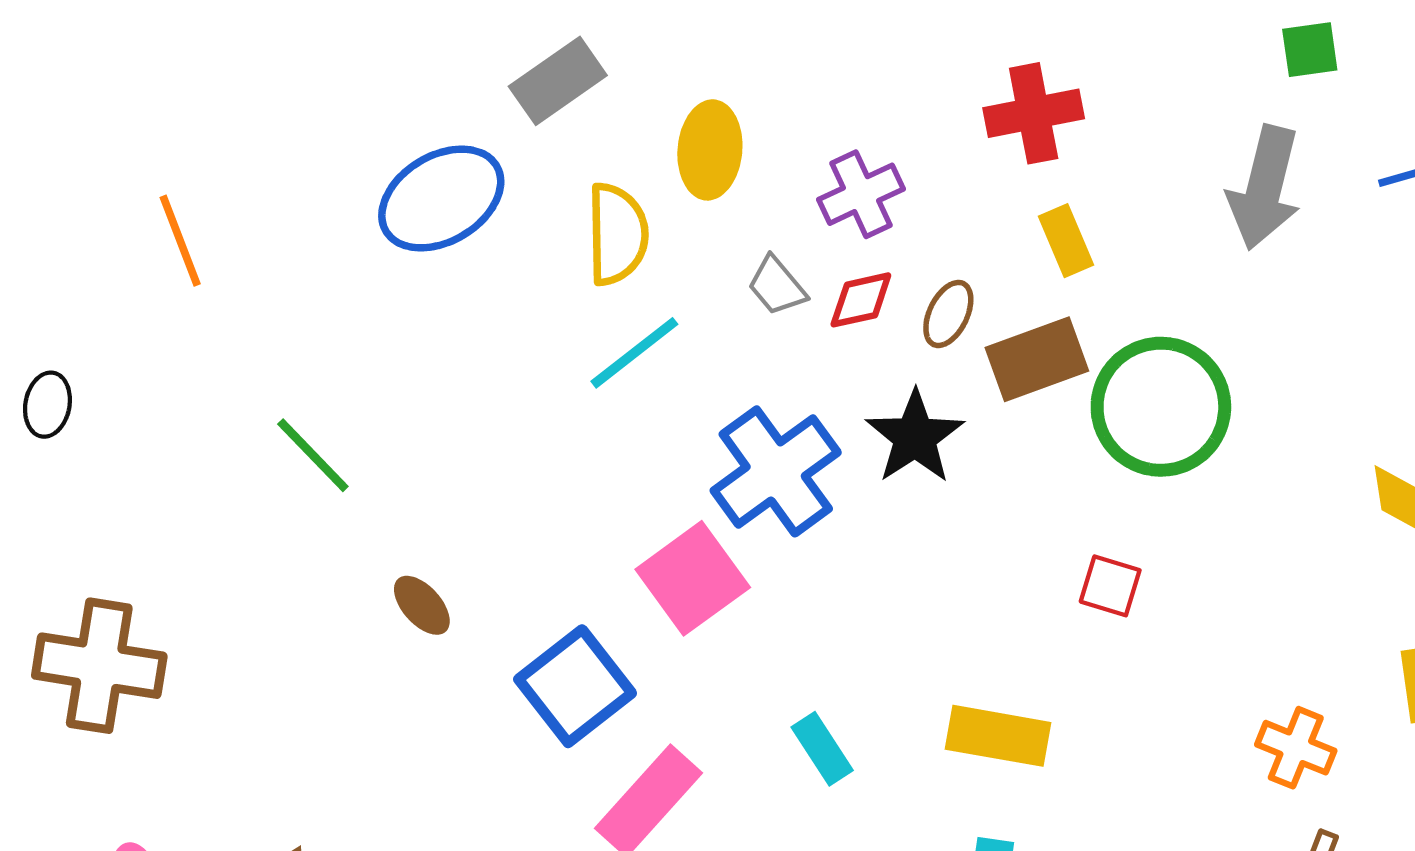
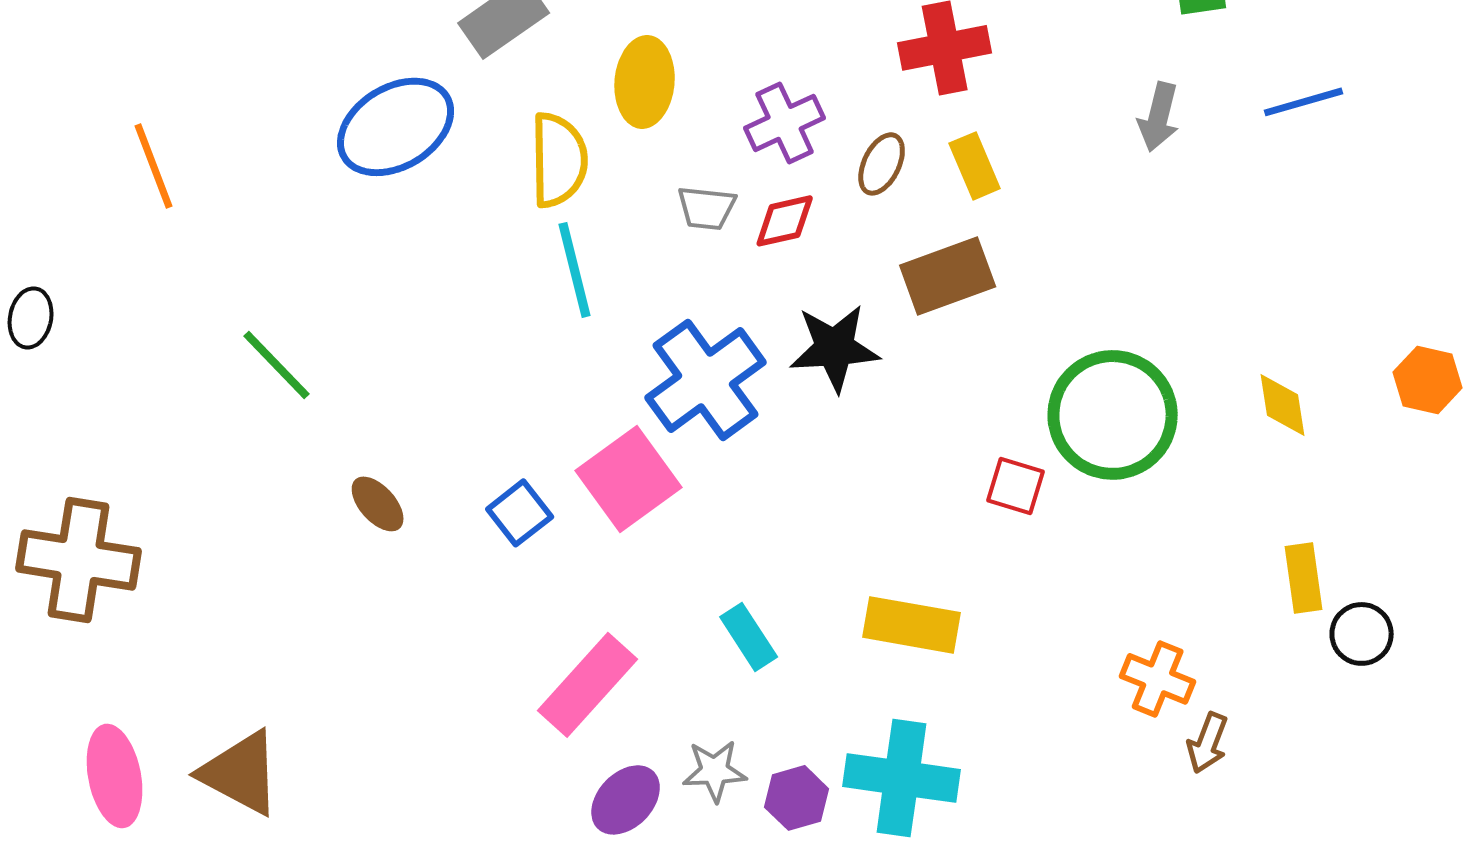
gray arrow: (1264, 188) -> (1159, 117), size x0.6
gray trapezoid: (777, 286) -> (707, 208), turned -44
brown ellipse: (948, 314) -> (882, 164), moved
cyan line: (634, 353) -> (575, 270), turned -66
green circle: (1161, 407) -> (1113, 415), moved
black star: (915, 437) -> (835, 348), turned 30
blue square: (575, 686) -> (520, 513), moved, size x0.6
orange cross: (1296, 748) -> (1158, 679), moved

